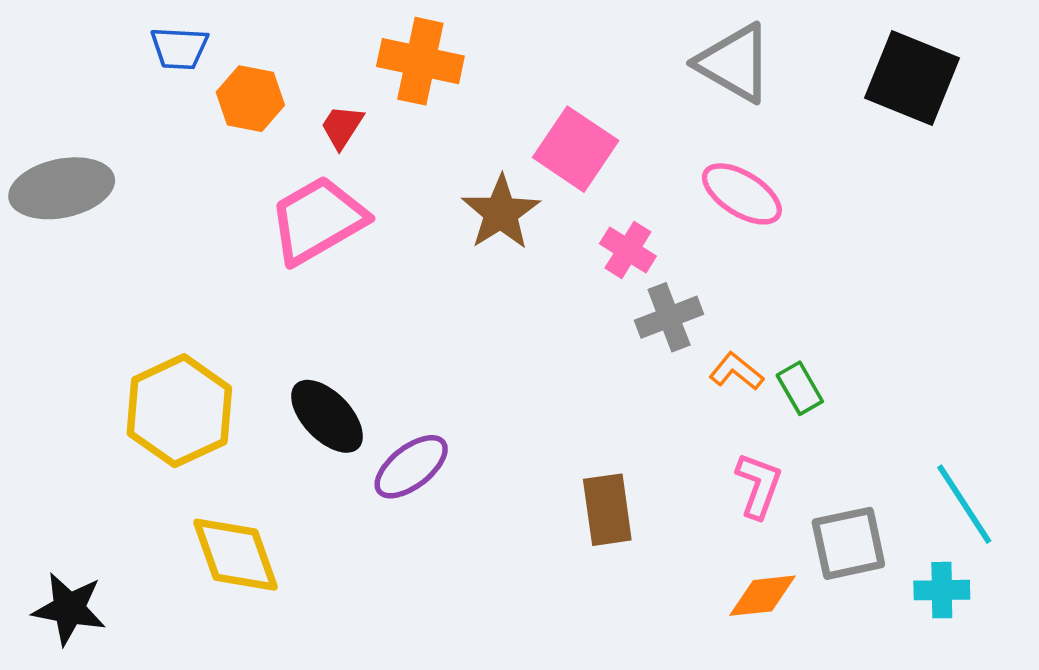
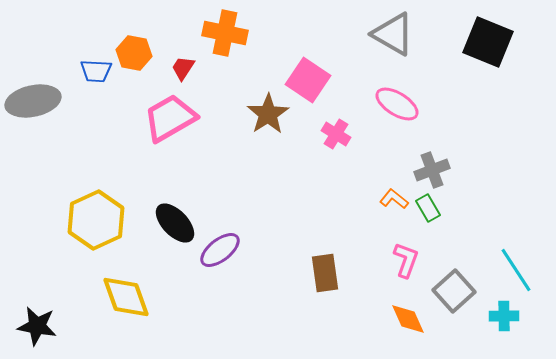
blue trapezoid: (179, 48) -> (96, 71), moved
gray cross: (669, 317) -> (432, 170), moved
gray square: (848, 543) -> (454, 291), turned -30
orange diamond: (762, 596) -> (408, 319), turned 72

